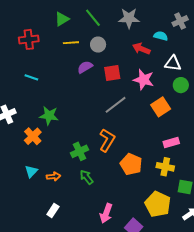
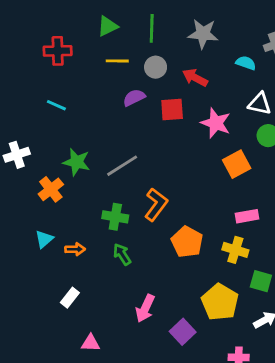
green line: (93, 18) -> (152, 28), turned 36
red arrow: (141, 49) -> (195, 78), moved
gray line: (116, 105) -> (122, 166), moved
green cross: (79, 151) -> (115, 217), turned 30

